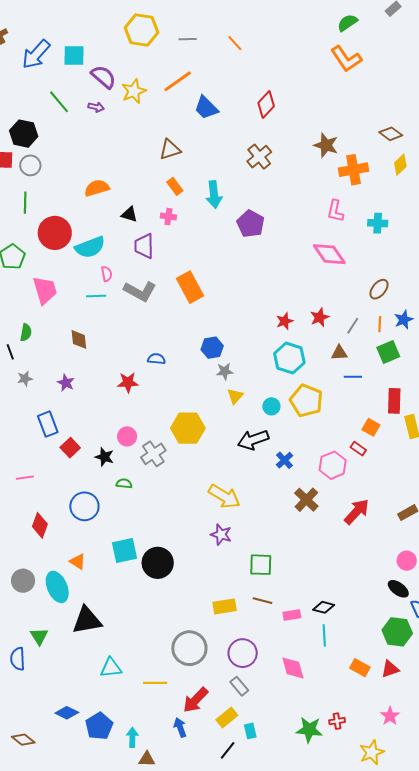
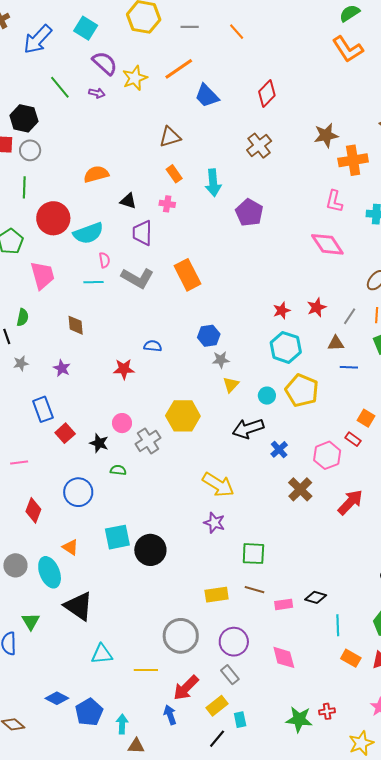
cyan square: (74, 55) -> (86, 28), moved, turned 30
brown star: (326, 145) -> (326, 135), turned -30
black triangle: (87, 620) -> (79, 606), turned 44
cyan line: (324, 635) -> (338, 625), moved

